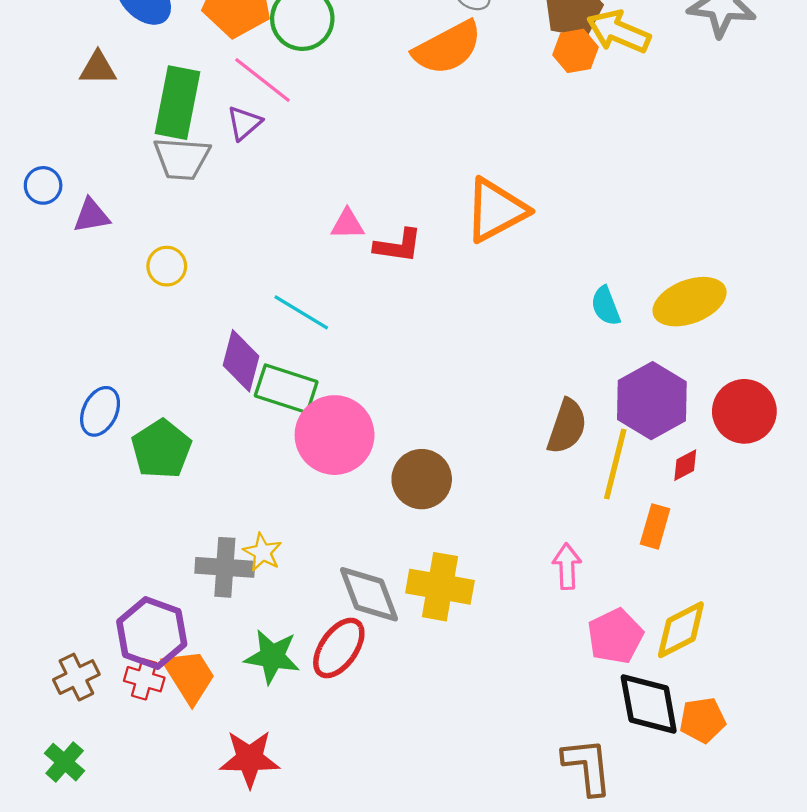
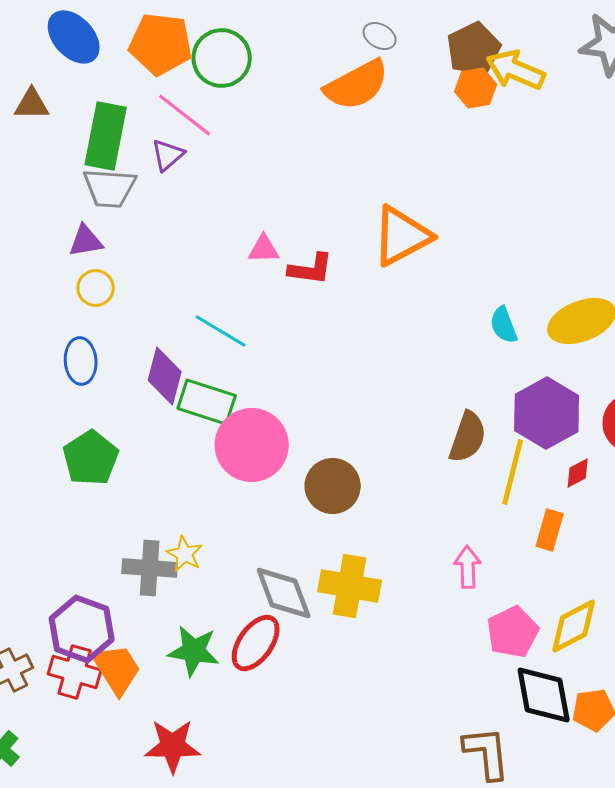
purple triangle: (91, 216) -> (86, 241), moved
blue ellipse: (100, 411) -> (81, 361), moved, turned -30
red cross: (144, 679) -> (75, 672), size x1.4

